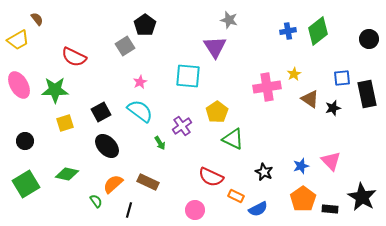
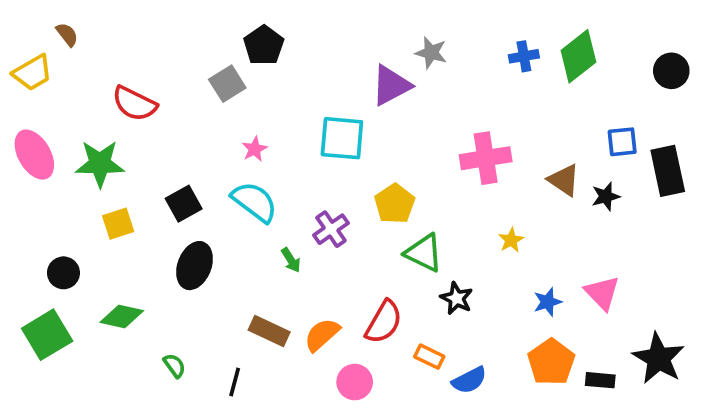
gray star: (229, 20) -> (431, 53), moved
purple triangle: (215, 47) -> (391, 85), turned 35
yellow star: (294, 74) -> (511, 240), moved
black circle: (25, 141) -> (63, 273), moved
black ellipse: (107, 146) -> (194, 266), turned 65
black star: (264, 172) -> (457, 298), moved
red semicircle: (211, 177) -> (384, 322), turned -85
orange semicircle: (113, 184) -> (322, 335), moved

